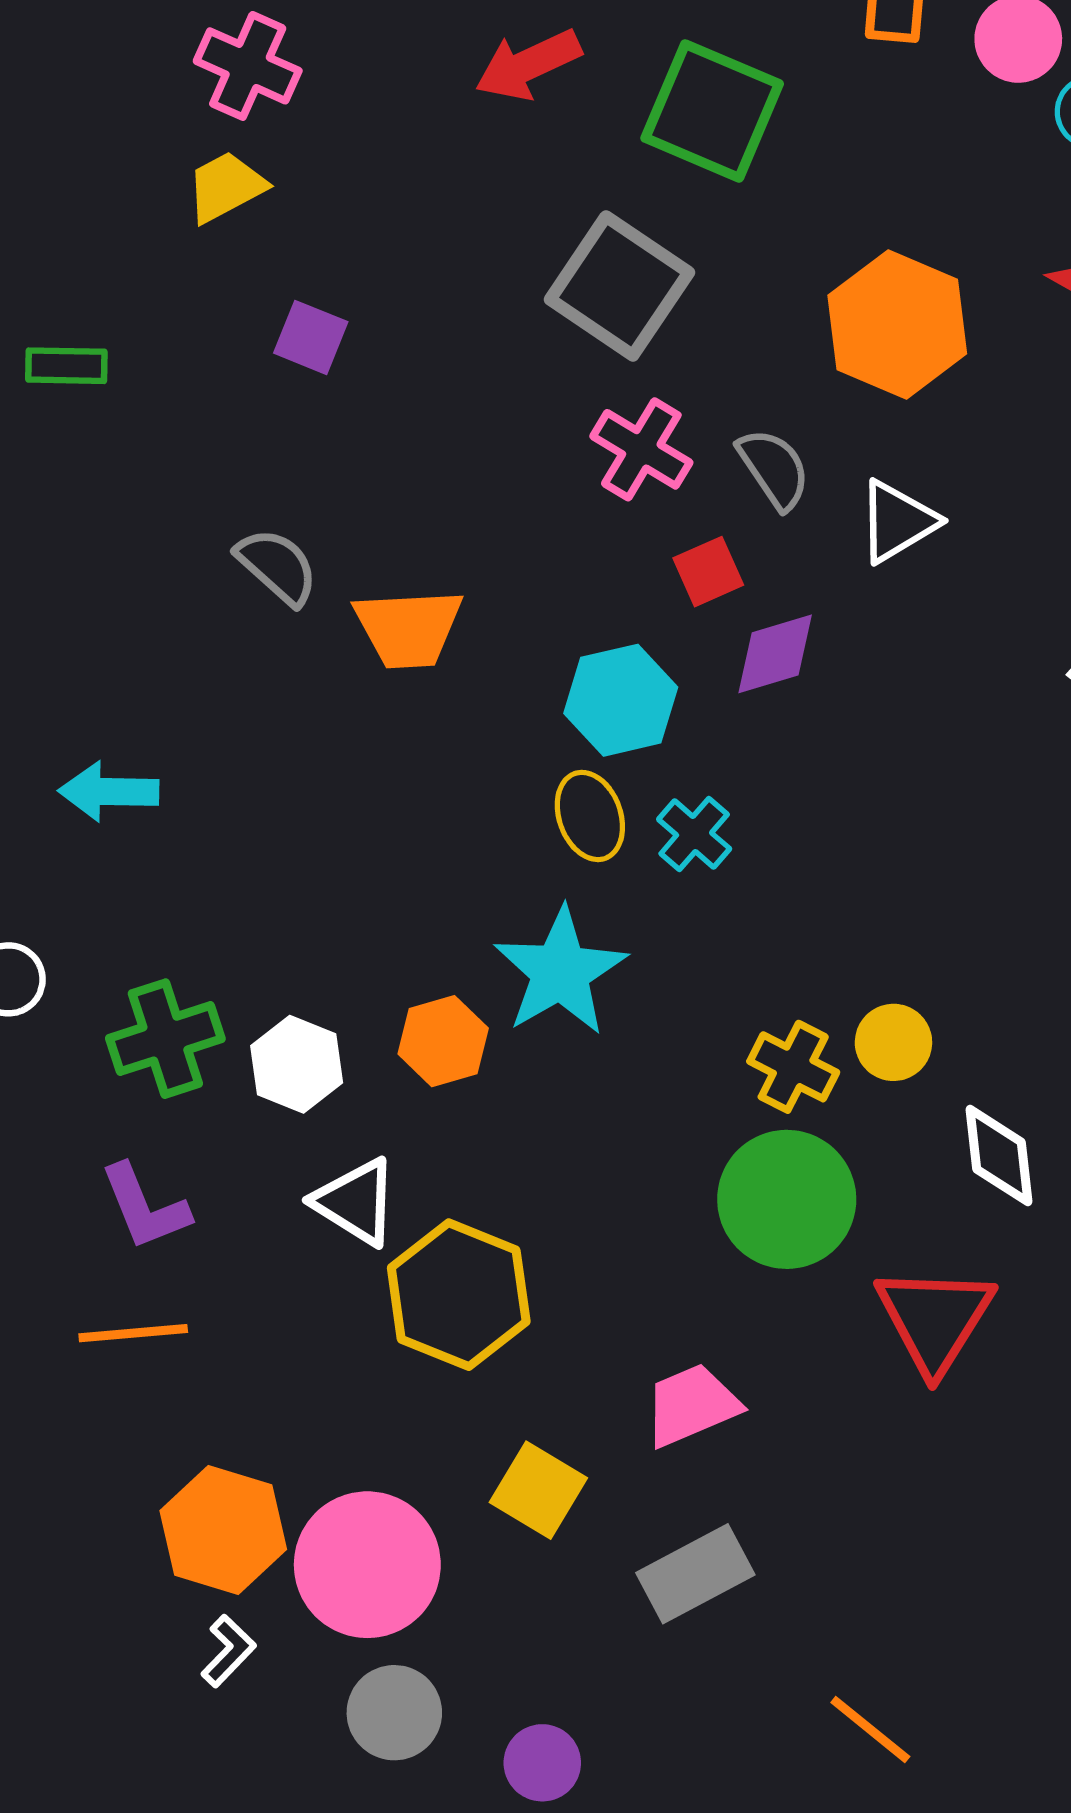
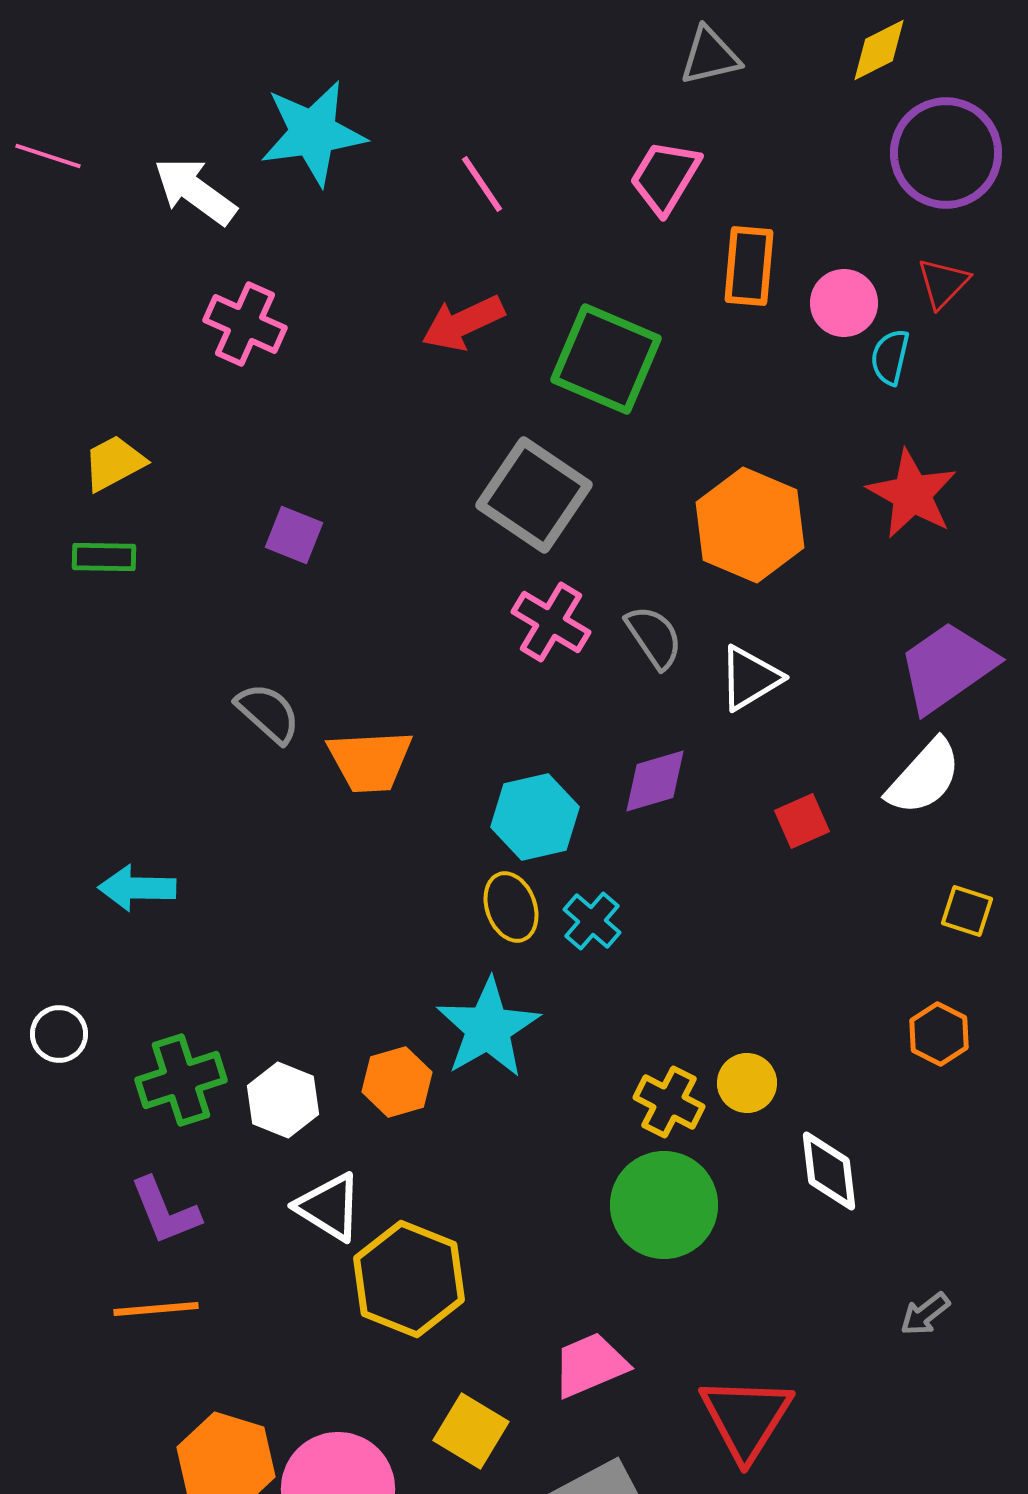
yellow trapezoid: (226, 187) -> (114, 463), moved
red square: (708, 572) -> (802, 821), moved
red triangle: (935, 1319) -> (746, 1418), moved

